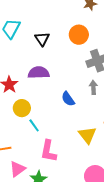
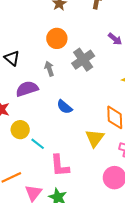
black triangle: (42, 39) -> (12, 58), moved
gray arrow: (93, 87) -> (49, 69), moved
yellow triangle: (87, 135) -> (95, 138), turned 30

